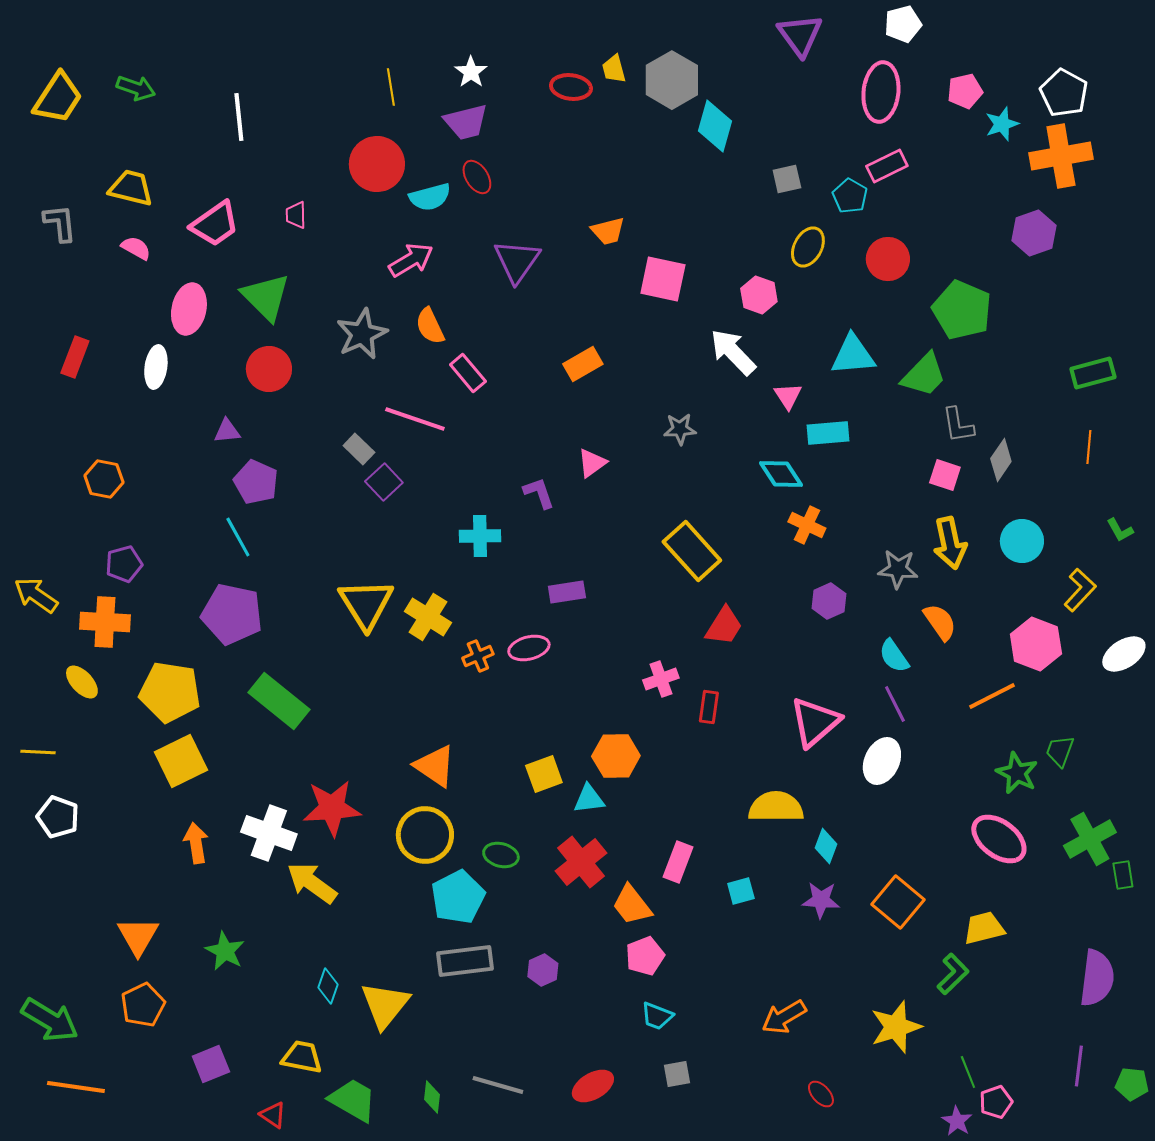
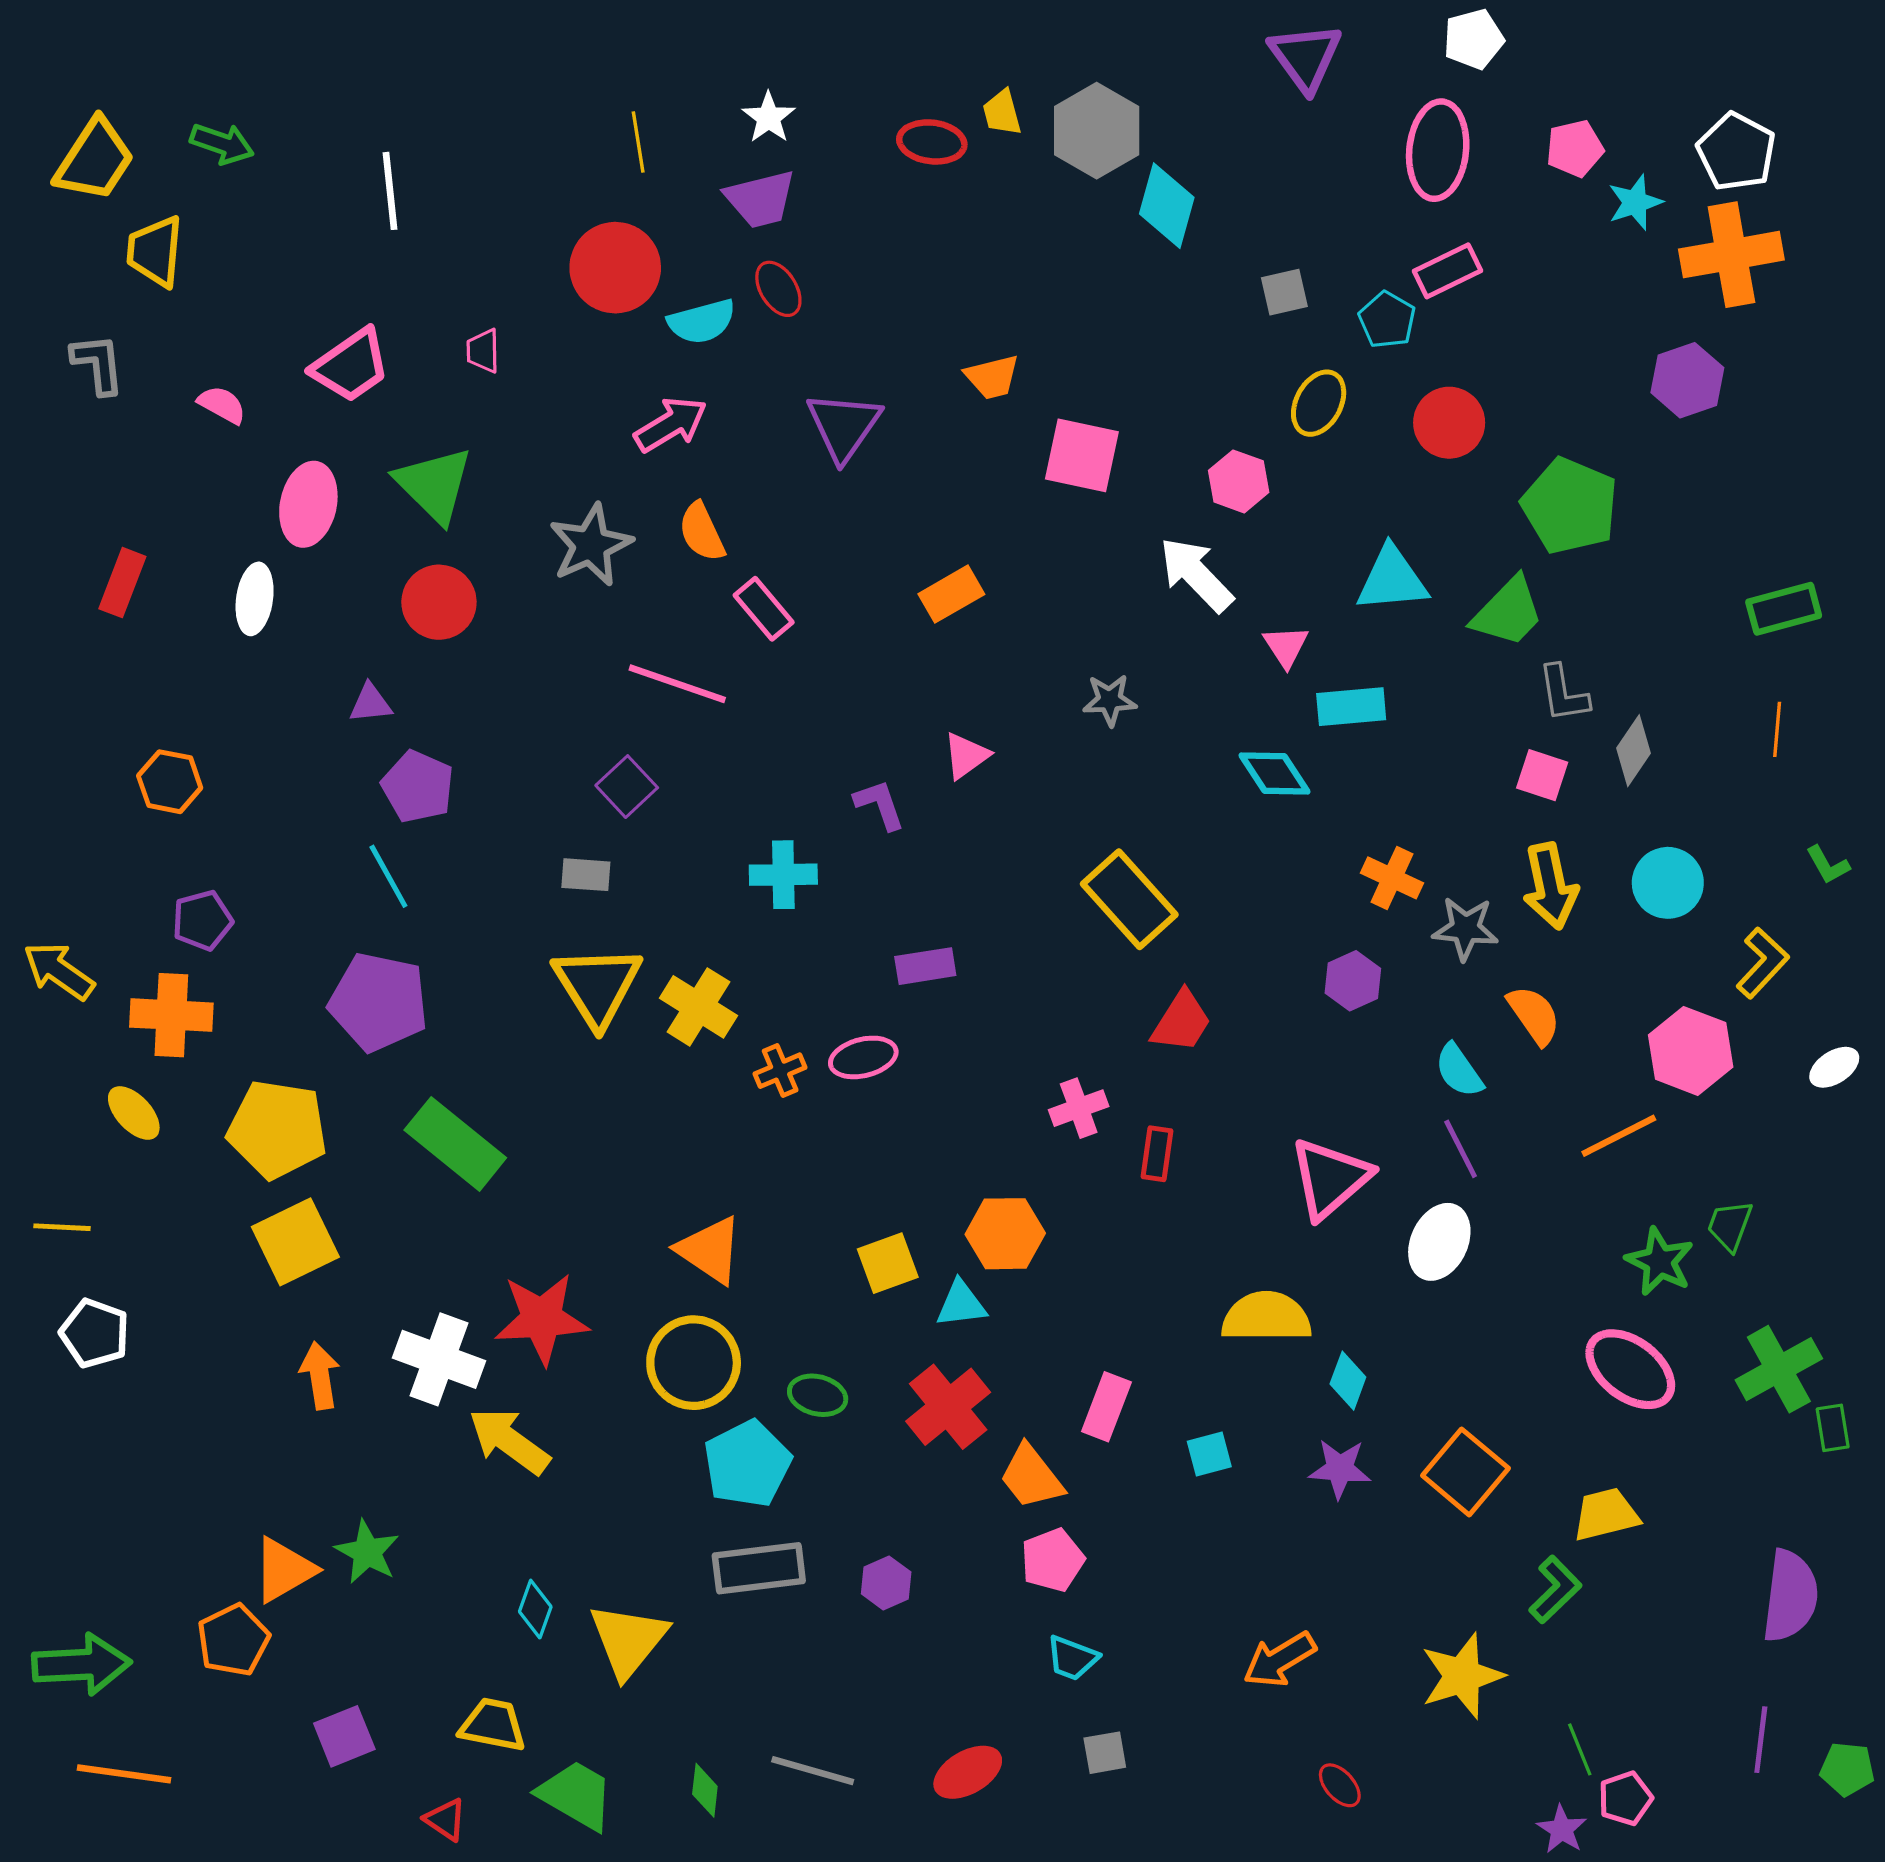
yellow trapezoid: (131, 188) -> (155, 251), moved, turned -99
gray rectangle: (359, 449) -> (586, 875), moved, turned -40
orange cross: (807, 525) -> (1392, 878), moved
white ellipse: (1124, 654) -> (1834, 1067), size x0.7
orange triangle: (138, 936) -> (284, 1570), moved, turned 30
green arrow: (50, 1020) -> (82, 1665), turned -34

